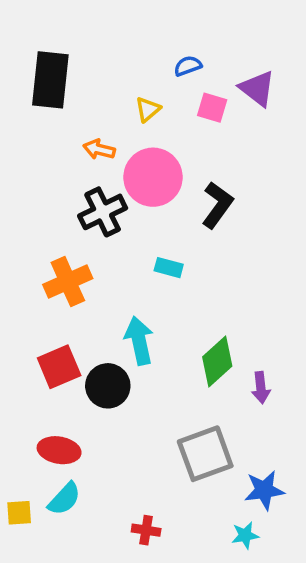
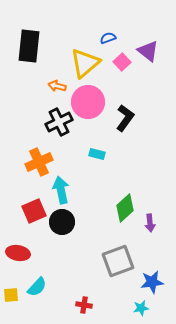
pink square: (212, 108) -> (122, 62), turned 30
yellow triangle: (148, 109) -> (85, 63), size x2.0
cyan arrow: (139, 341) -> (61, 190), moved
red ellipse: (59, 450) -> (18, 253), moved

